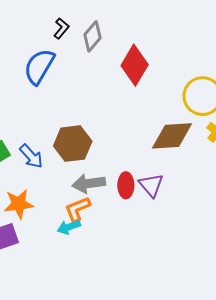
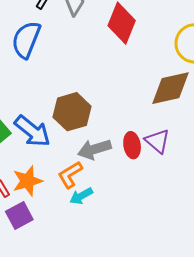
blue arrow: (31, 156) -> (32, 131), size x1.4
orange L-shape: (78, 209) -> (70, 175), moved

